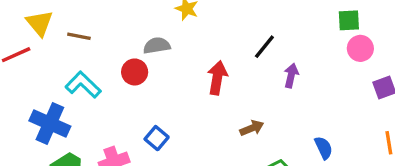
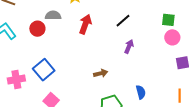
black line: (264, 47) -> (123, 21), moved
red arrow: (217, 78) -> (85, 24), moved
blue square: (157, 138) -> (44, 70), size x1.5

